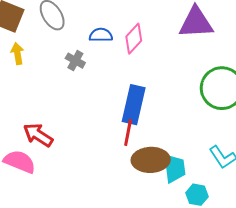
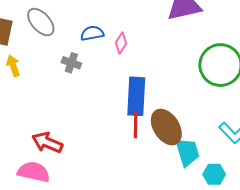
pink diamond: (134, 39) -> (121, 43), moved, size x0.7
brown ellipse: (151, 160) -> (166, 127), moved, turned 69

